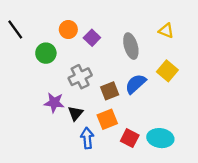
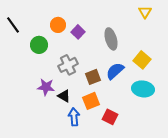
yellow triangle: (166, 31) -> (145, 12), moved, turned 40
black triangle: (75, 113) -> (64, 96), turned -40
cyan ellipse: (160, 138) -> (143, 89), moved

